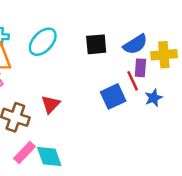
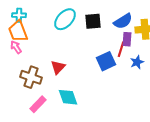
cyan ellipse: (43, 42) -> (65, 19), moved
red line: (133, 81) -> (121, 49), turned 42
cyan diamond: (49, 156) -> (68, 97), moved

